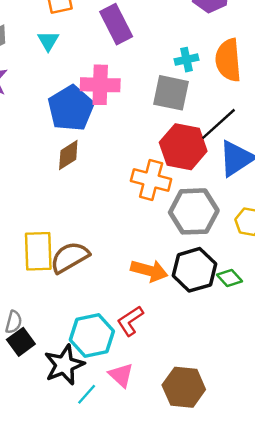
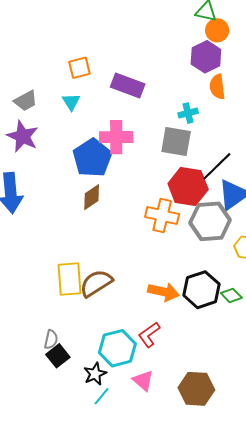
purple rectangle: (116, 24) -> (128, 86), turned -40
orange semicircle: (228, 60) -> (217, 87), moved, size x0.7
gray hexagon: (194, 211) -> (210, 221), moved
black star: (64, 365) -> (95, 374), size x0.7
cyan line: (87, 394) -> (102, 396), moved

